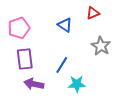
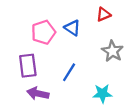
pink pentagon: (19, 28) -> (43, 32), moved
cyan star: (77, 84) -> (102, 93), moved

